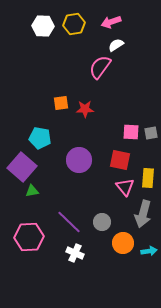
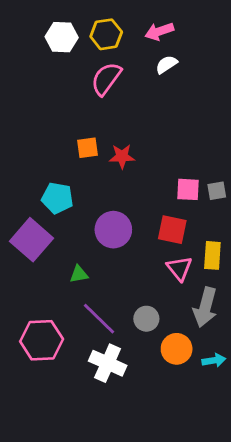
pink semicircle: (100, 67) -> (106, 79), moved
green triangle: (32, 191) -> (79, 274), moved
white cross: (75, 253) -> (108, 363), size x1.4

